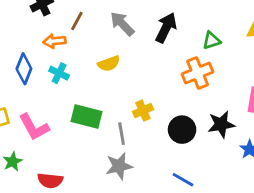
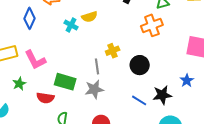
cyan cross: (59, 73) -> (71, 25), moved
green rectangle: (87, 116) -> (65, 82), moved
black star: (221, 124) -> (162, 95), moved

